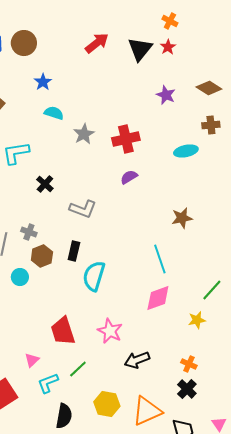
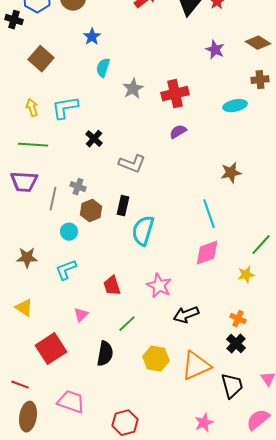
cyan semicircle: (54, 113) -> (103, 68), turned -90
red trapezoid: (63, 331) -> (112, 286), size x0.7
cyan L-shape: (48, 383) -> (66, 270), moved
black semicircle: (64, 416) -> (105, 354), moved

